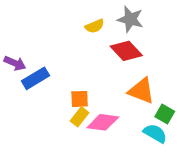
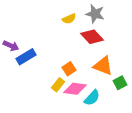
orange square: (80, 99) -> (69, 69), moved, turned -32
green square: (165, 114) -> (120, 83), turned 32
cyan semicircle: (155, 133) -> (92, 98), moved, turned 102

